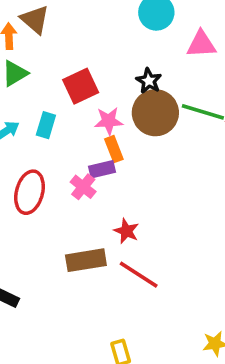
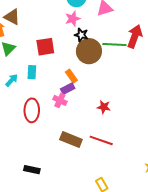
red square: (81, 86) -> (45, 47), turned 30
pink star: (109, 121) -> (73, 19), moved
red star: (126, 231) -> (104, 107), moved
brown rectangle: (86, 260) -> (71, 139), turned 45

